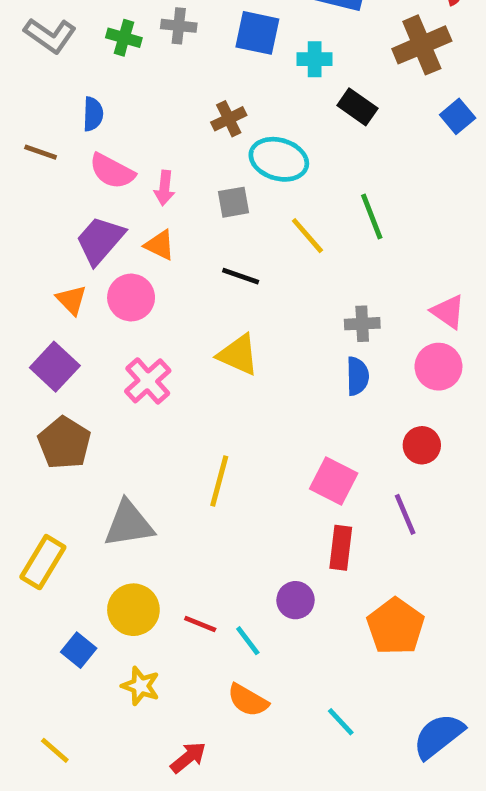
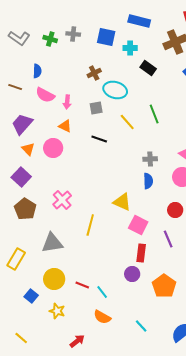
purple trapezoid: (100, 240) -> (22, 124), moved
yellow triangle: (238, 355) -> (122, 202), moved
pink cross: (148, 381) -> (62, 200), moved
purple circle: (295, 600) -> (132, 274), moved

